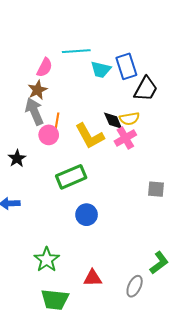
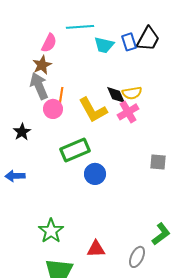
blue rectangle: (126, 66) -> (129, 42), size x0.7
black trapezoid: (146, 89) -> (148, 39), moved
blue circle: (87, 215) -> (95, 174), moved

